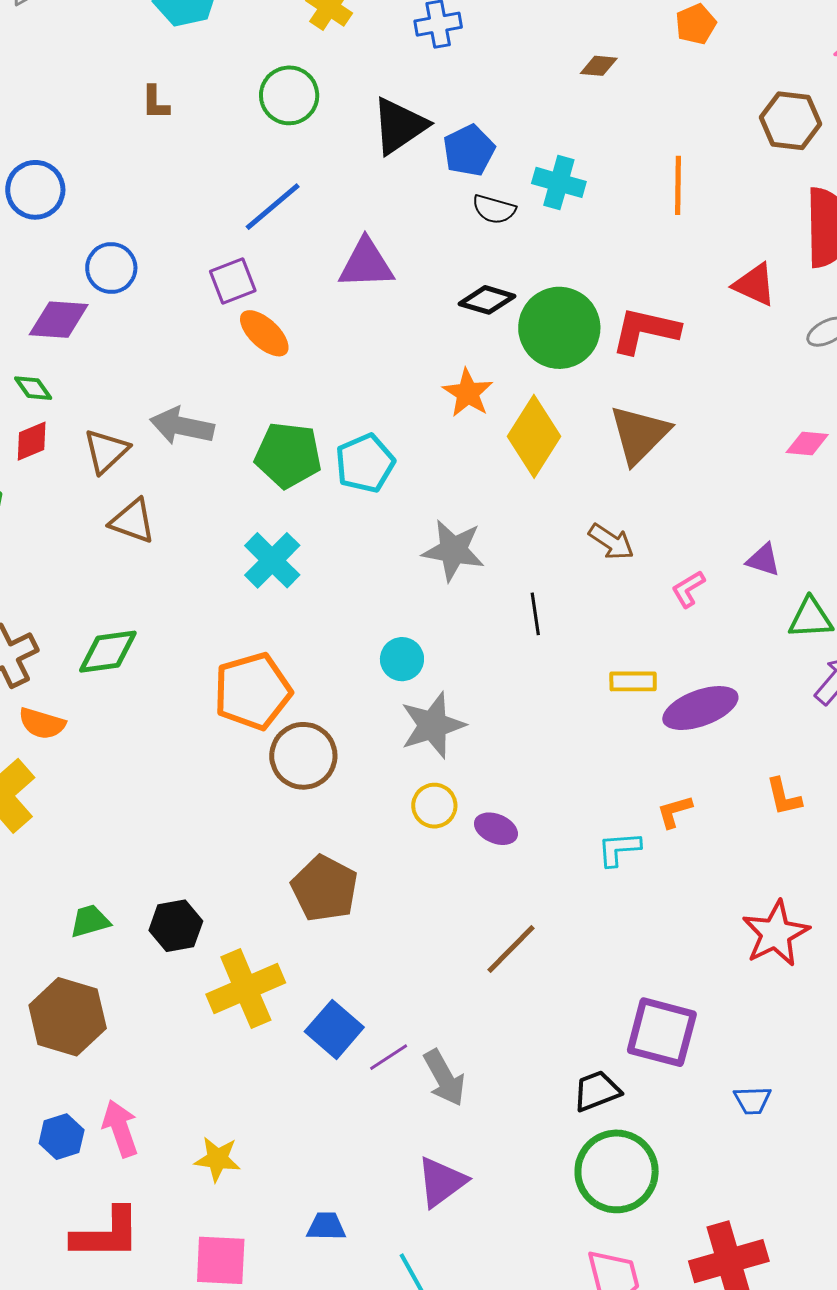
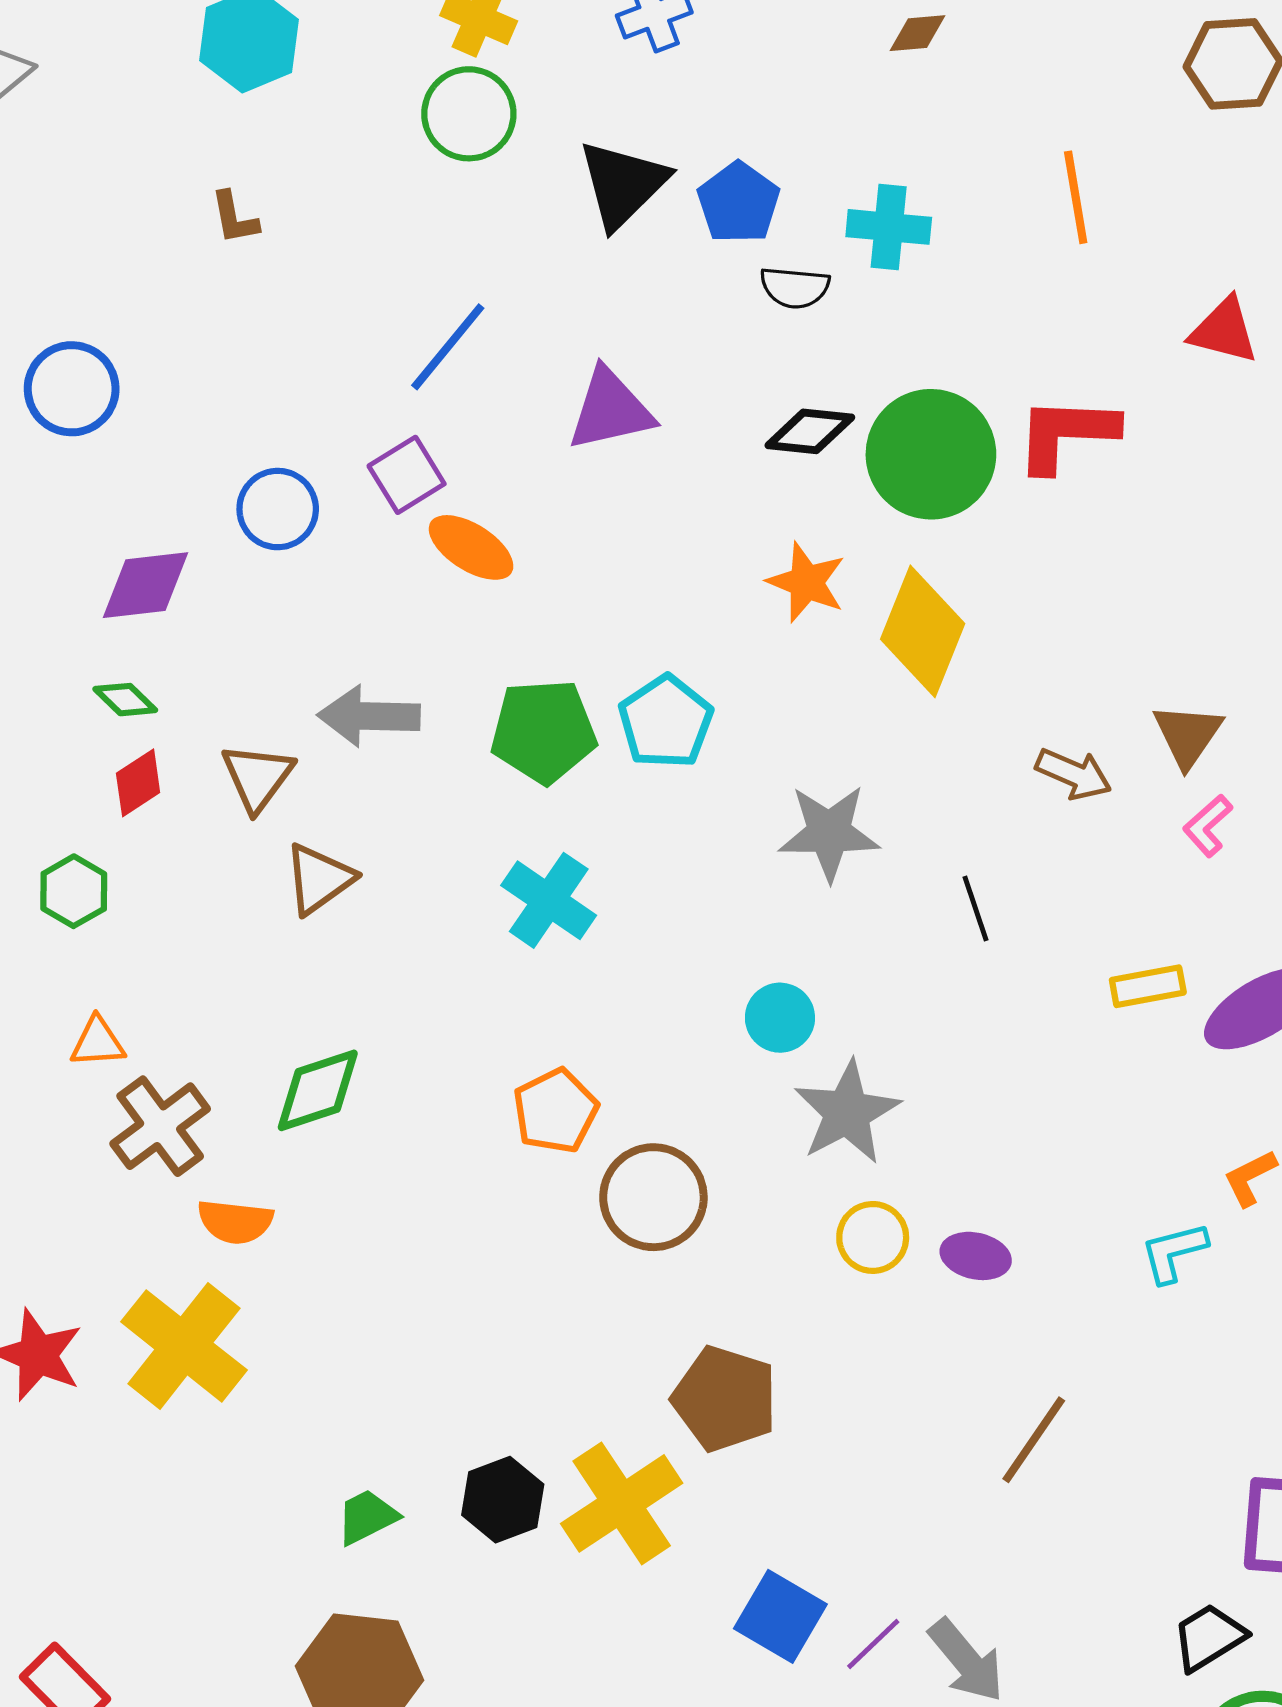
green circle: (289, 95) -> (469, 114), moved
blue circle: (111, 268) -> (278, 509), moved
brown triangle: (639, 434) -> (1188, 735), moved, size x0.7
brown triangle: (133, 521) -> (319, 879), turned -45
orange pentagon: (253, 691) -> (555, 1111), size x0.7
yellow cross: (246, 989) -> (622, 1503), moved

